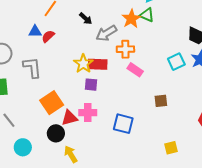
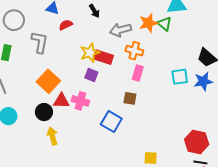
black arrow: (86, 19) -> (94, 11), moved
red semicircle: (48, 36) -> (66, 25), moved
pink rectangle: (135, 70) -> (138, 73), turned 56
brown square: (161, 101) -> (130, 98), moved
orange square: (52, 103) -> (48, 81), turned -30

